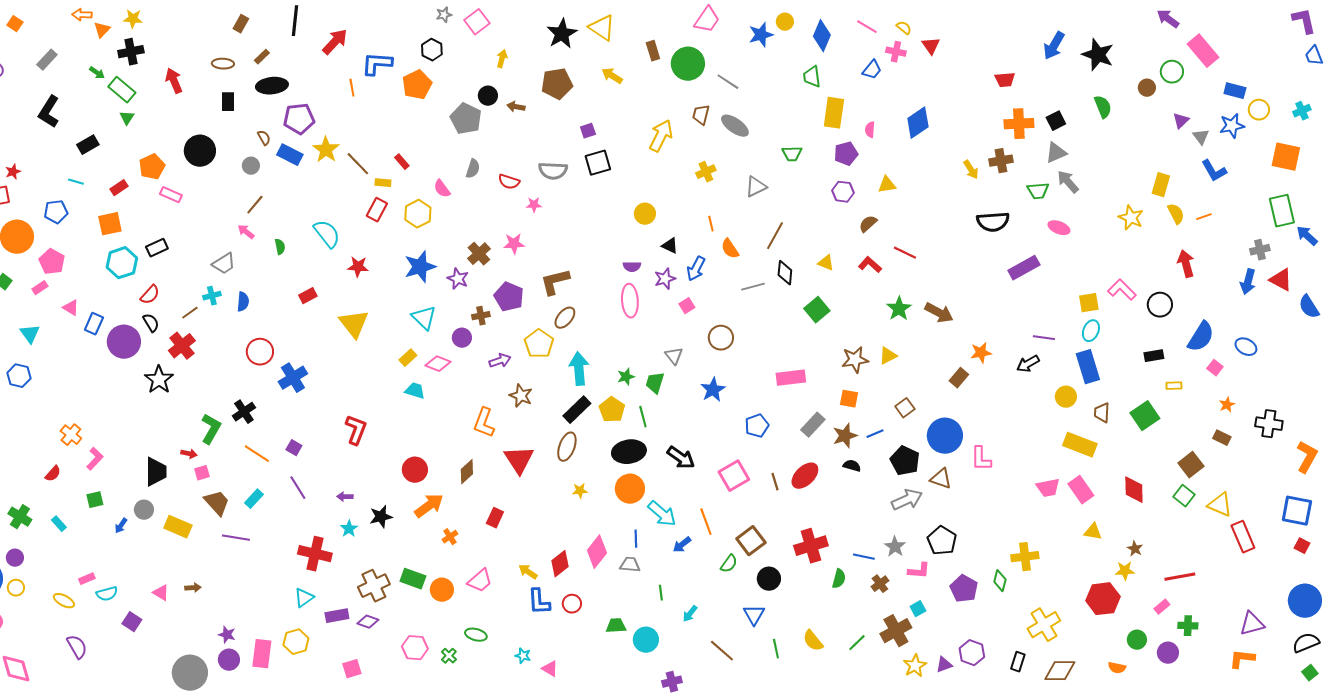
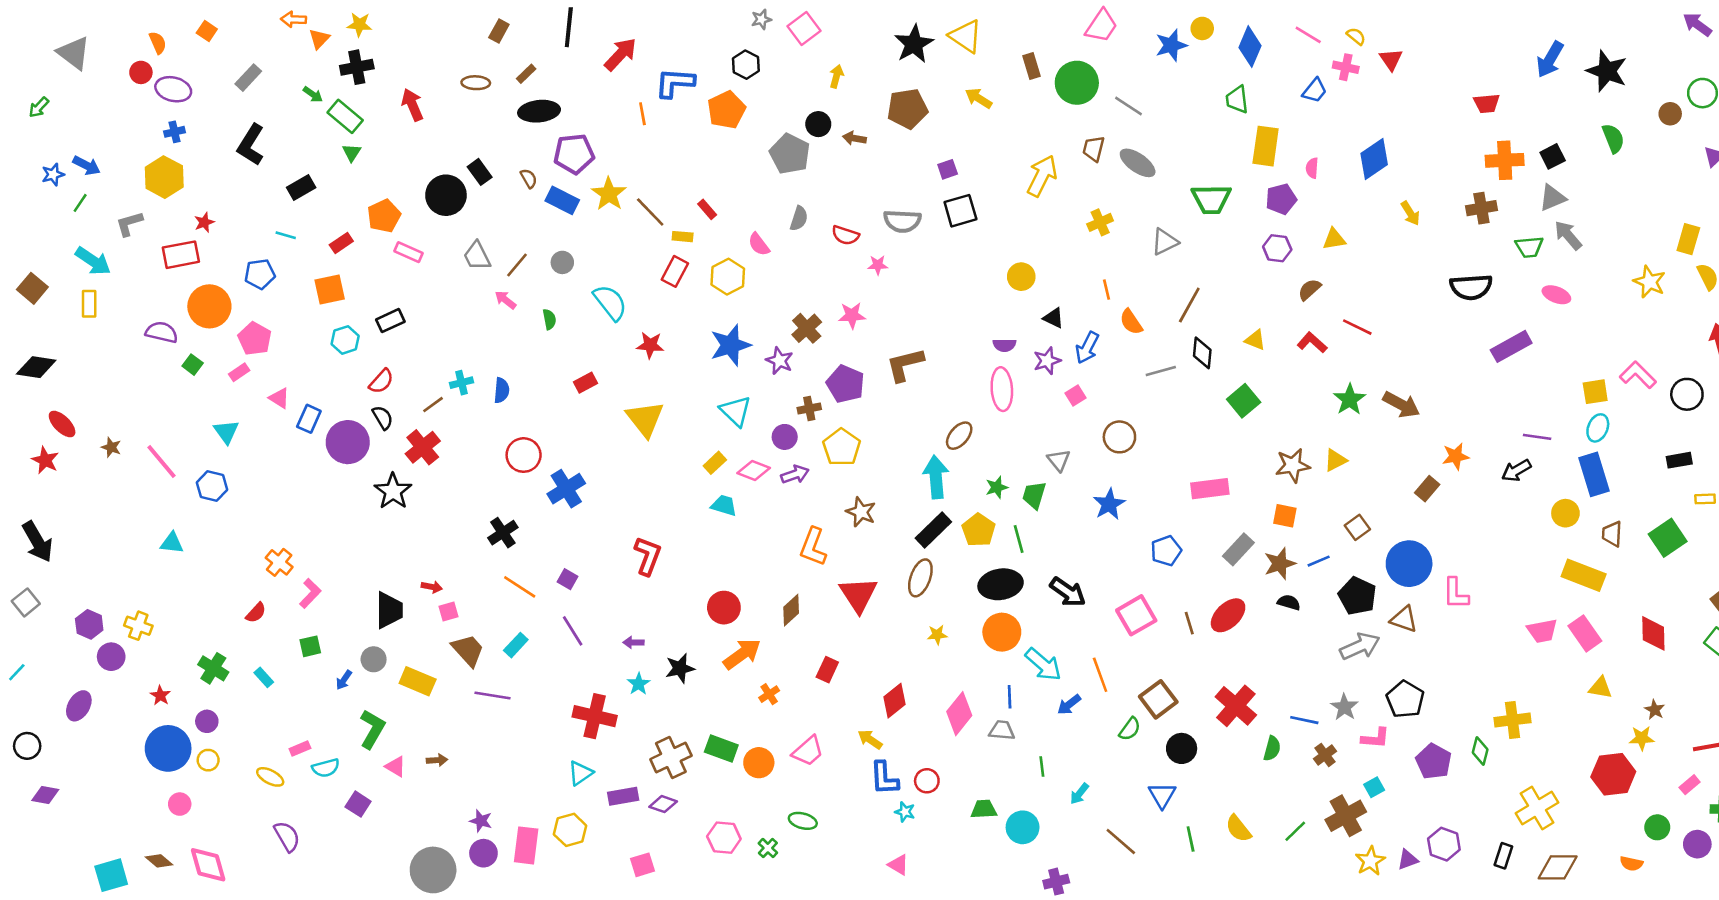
black rectangle: (228, 102) -> (480, 172), moved, turned -36
green trapezoid: (792, 154) -> (1211, 199), size x1.5
gray circle: (251, 166) -> (562, 262), moved
yellow arrow: (971, 170) -> (1410, 213), moved
cyan hexagon: (122, 263) -> (345, 340), size x0.7
gray trapezoid: (224, 264) -> (477, 256), moved, turned 95
brown ellipse: (565, 318) -> (959, 436), moved
yellow pentagon: (539, 344) -> (842, 447), moved
purple arrow: (500, 361) -> (795, 474), moved
green L-shape: (211, 429) -> (372, 729), moved
red cross: (811, 546) -> (1236, 706), turned -32
red diamond: (560, 564) -> (895, 701), moved
cyan star: (523, 656) -> (905, 812), moved

